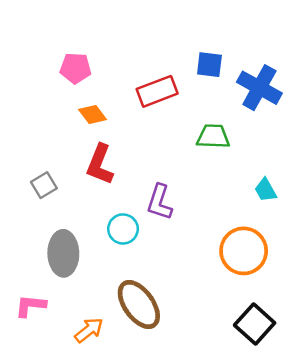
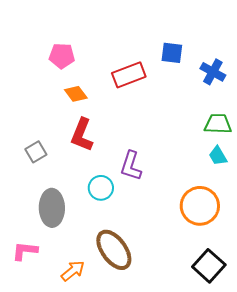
blue cross: (259, 88) -> (213, 72), size x0.7
green trapezoid: (213, 136) -> (218, 124), moved

